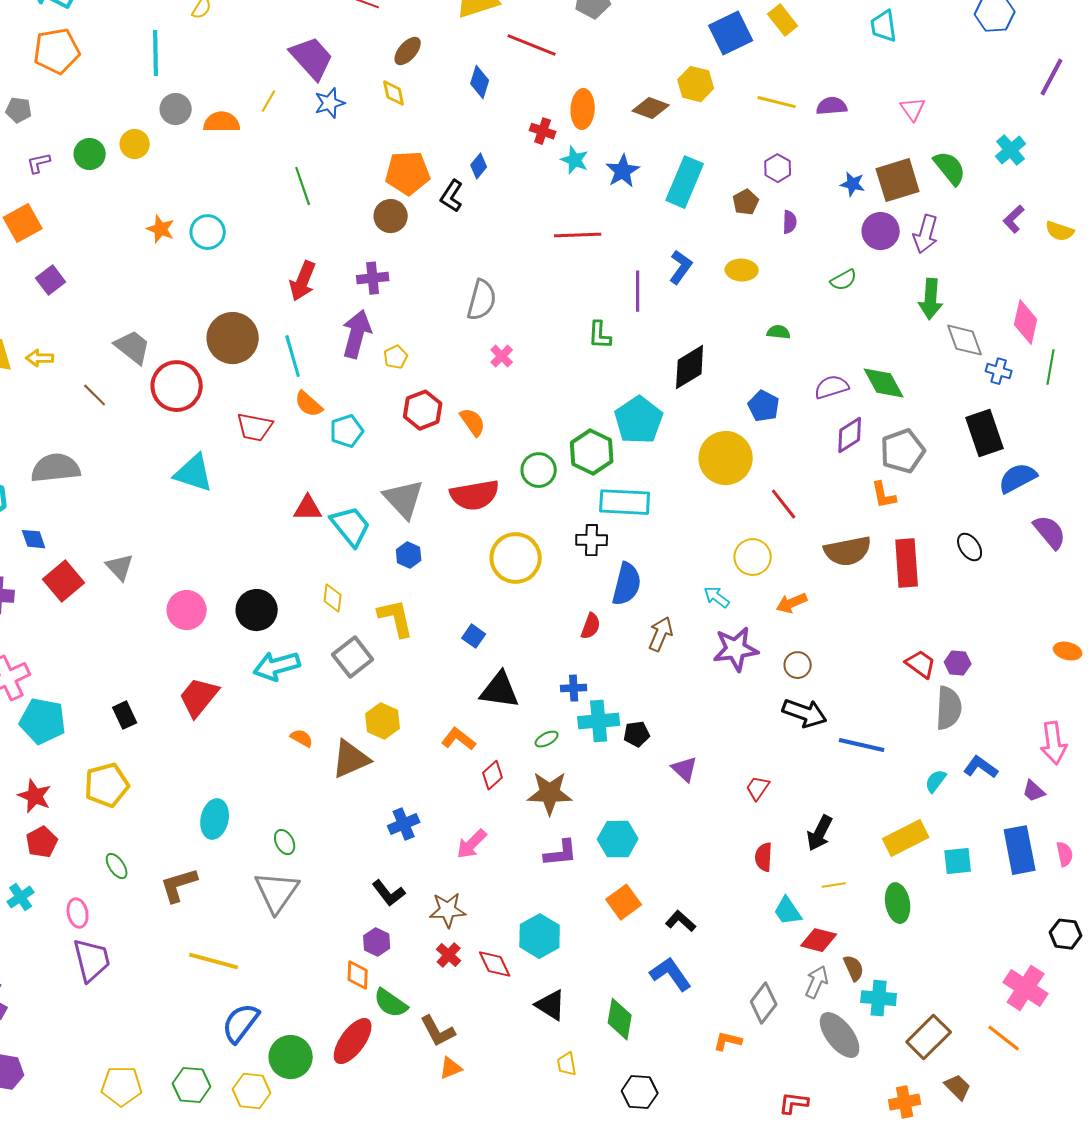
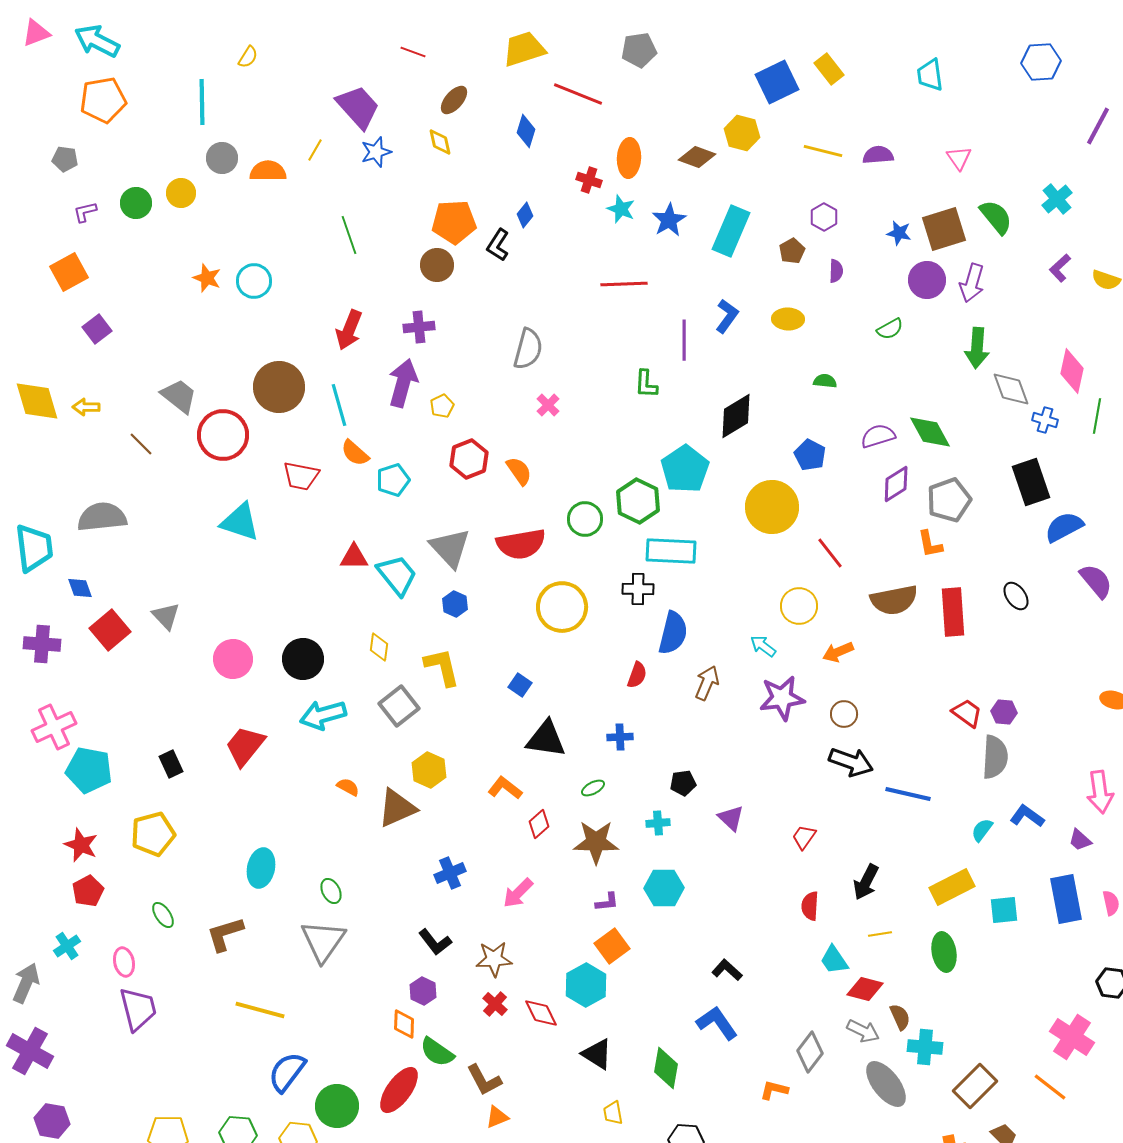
cyan cross: (599, 721) -> (658, 823), moved, size x0.6
purple L-shape: (561, 853) -> (607, 902), size x0.7
orange square: (624, 902) -> (612, 946), moved
gray arrow: (817, 982) -> (863, 1031), turned 92

